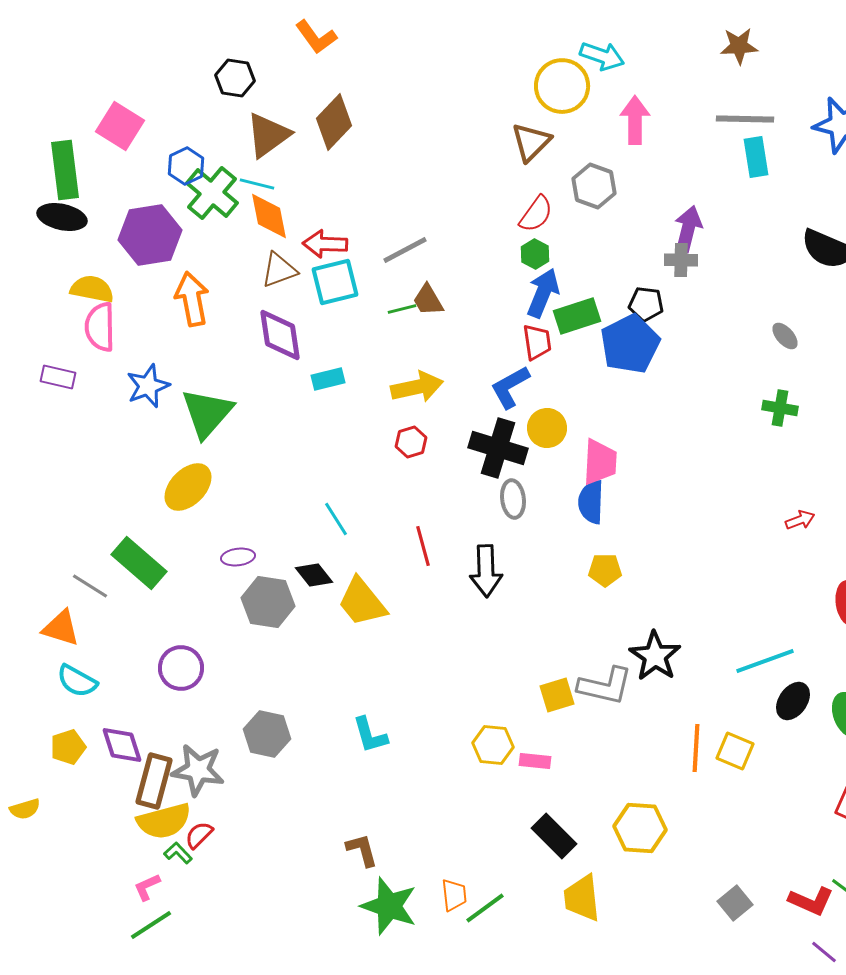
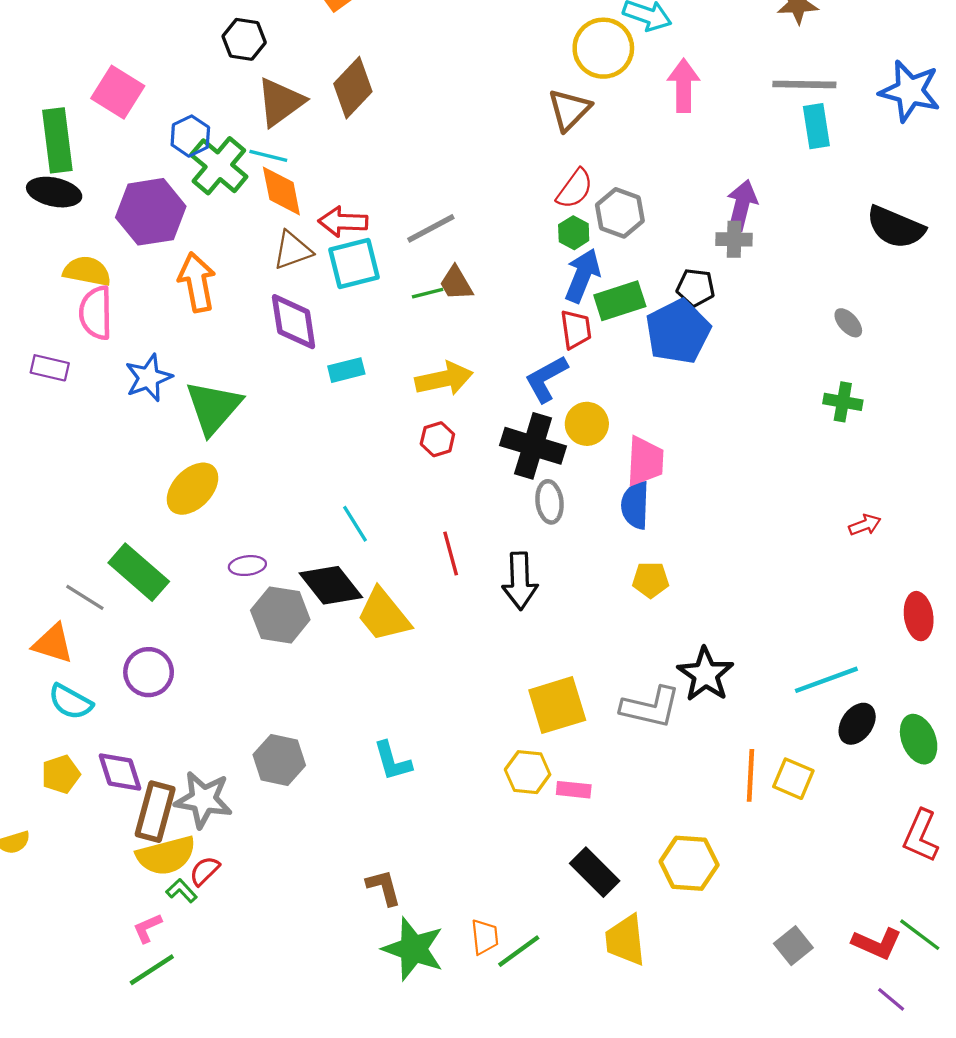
gray hexagon: (594, 186) -> (620, 213), moved
black diamond: (314, 575) -> (331, 585), size x1.5
purple circle: (181, 668) -> (149, 672), moved
yellow square: (557, 695) -> (557, 705), moved, size x1.5

